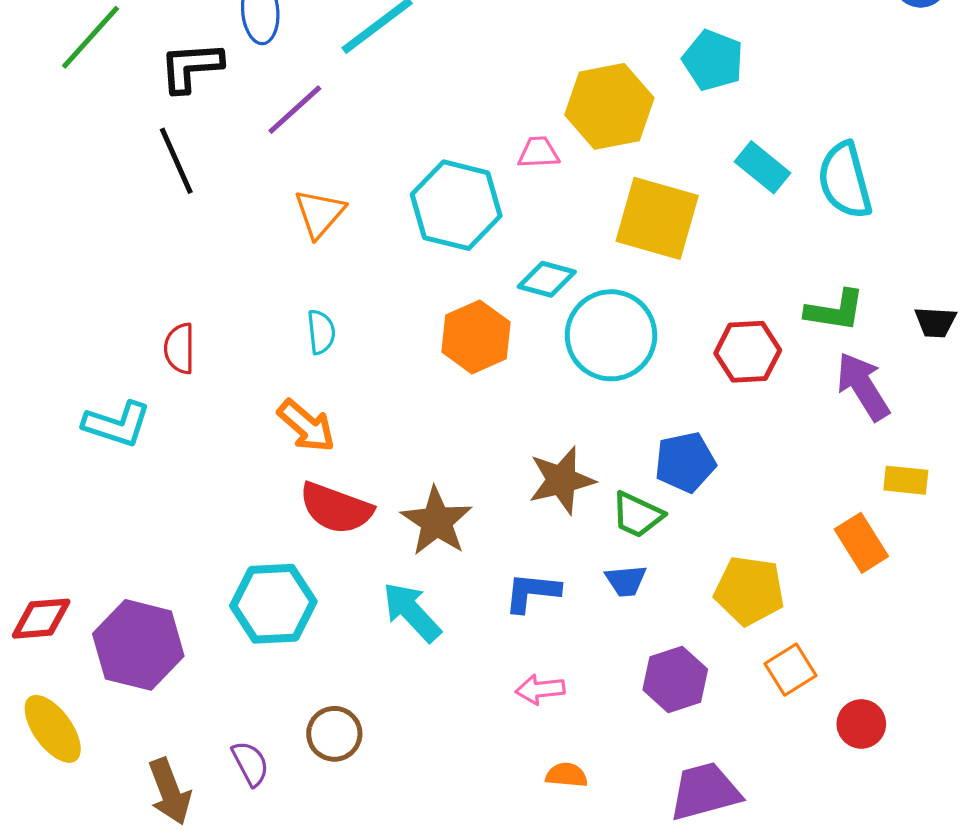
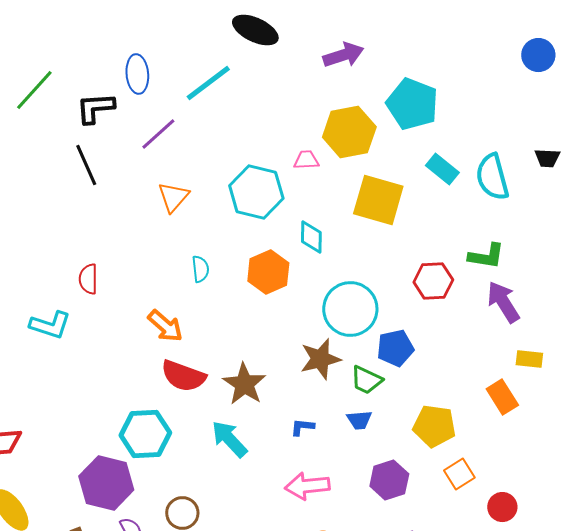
cyan pentagon: (713, 60) -> (412, 104), size x1.4
cyan diamond: (547, 279) -> (311, 237), turned 76
black trapezoid: (935, 322) -> (547, 158), moved
cyan semicircle: (321, 332) -> (200, 269), moved
cyan circle: (611, 335) -> (350, 309), moved
blue L-shape: (532, 592) -> (302, 427), size x0.7
purple hexagon: (138, 645) -> (106, 483), moved
pink arrow: (540, 689) -> (307, 486), size x1.5

